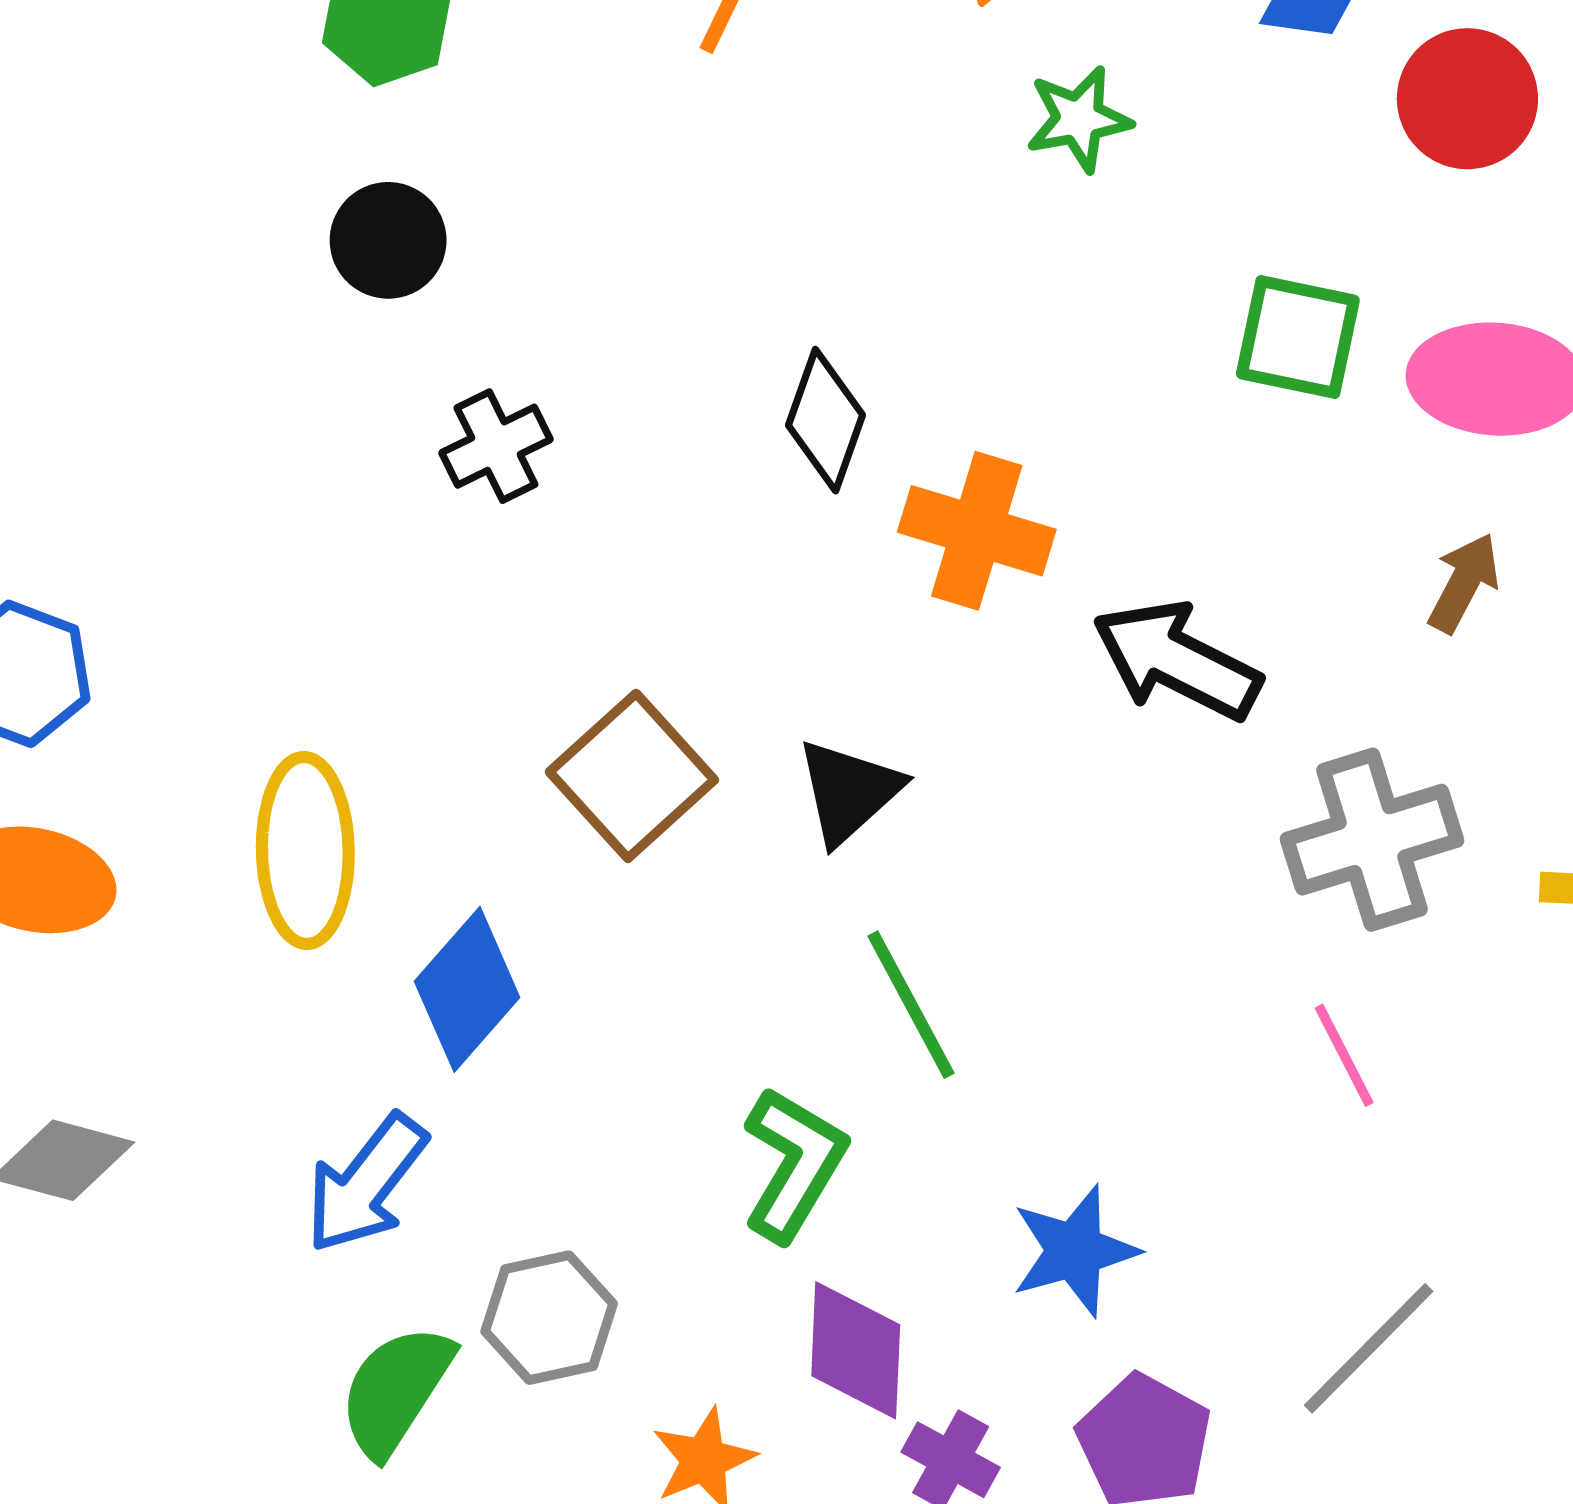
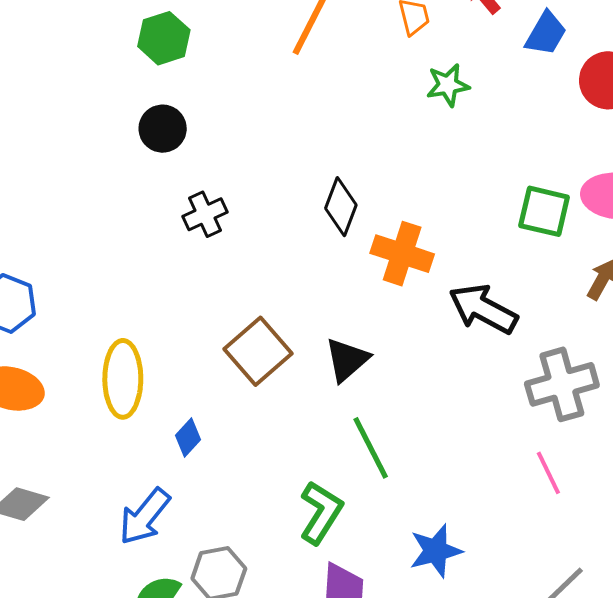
green square: (1298, 337) -> (544, 211), moved
blue diamond: (467, 989) -> (188, 438), size x0.6

